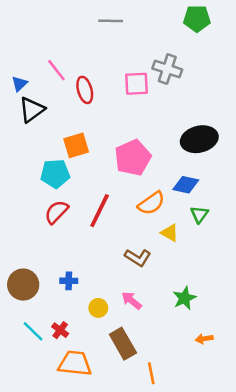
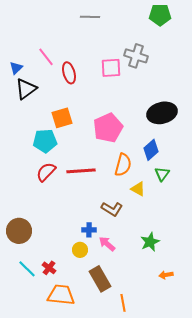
blue diamond: (186, 185) -> (151, 150), turned -55
orange semicircle: (151, 203) -> (123, 165), turned -40
red line: (100, 211) -> (81, 171), turned 60
blue cross: (69, 281) -> (89, 230), moved

